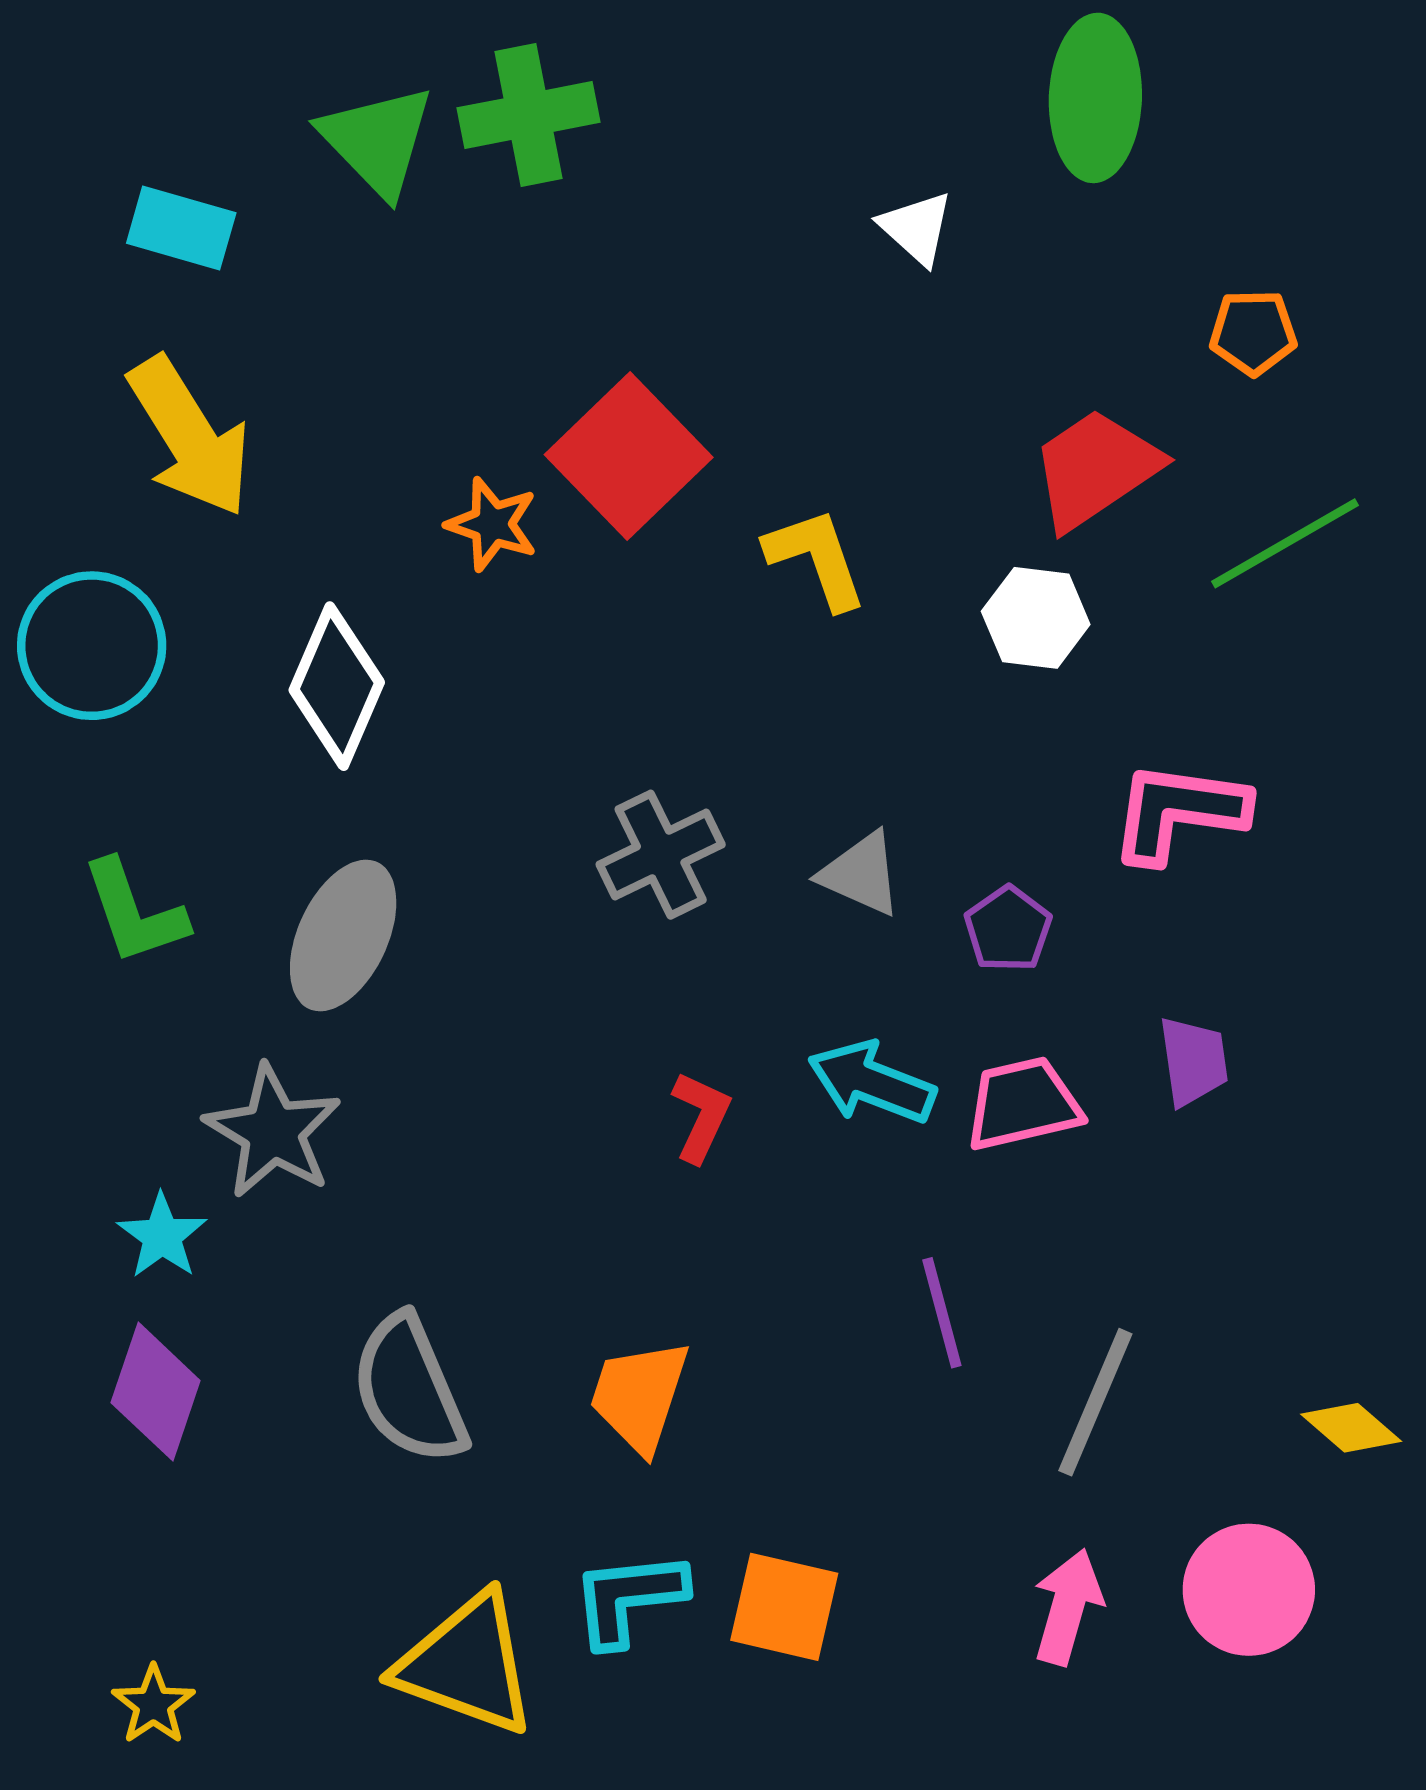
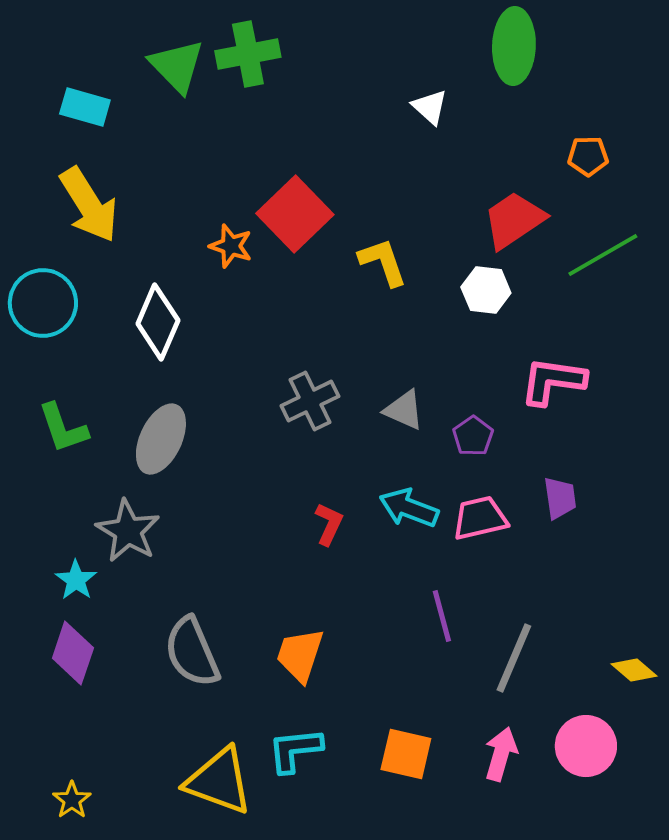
orange square: (784, 1607) -> (406, 754), moved

